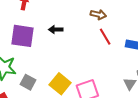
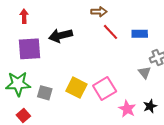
black arrow: (56, 30) -> (61, 36), size x1.6

